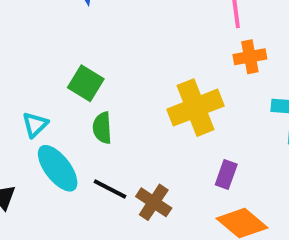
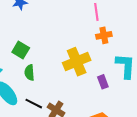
purple rectangle: (226, 175) -> (103, 82), moved, turned -40

